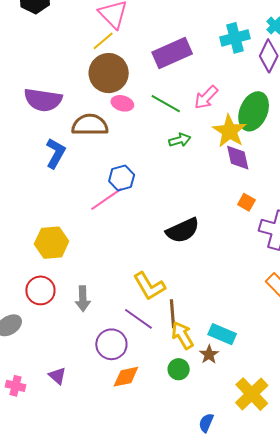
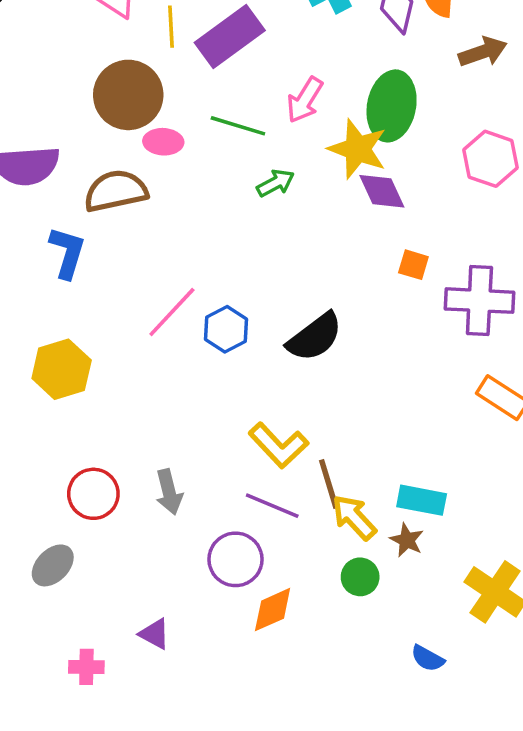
yellow line: (103, 41) -> (171, 27), moved, turned -40
blue hexagon: (122, 178) -> (226, 329), moved
yellow hexagon: (52, 243) -> (62, 369), moved
blue semicircle: (206, 423) -> (428, 658), turned -72

